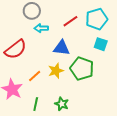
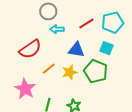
cyan square: (101, 44) -> (107, 48), moved
orange line: (35, 76) -> (49, 69), moved

